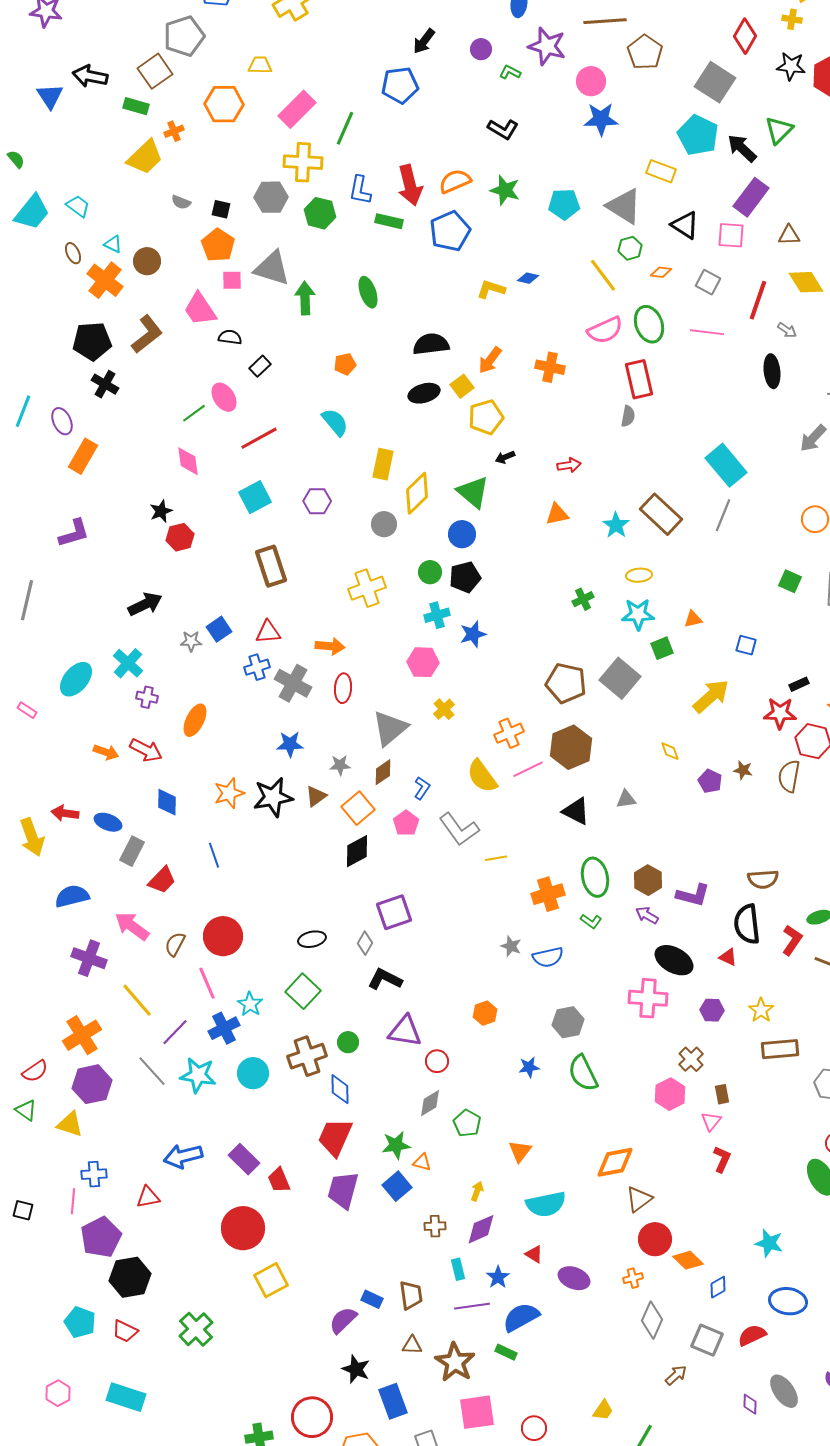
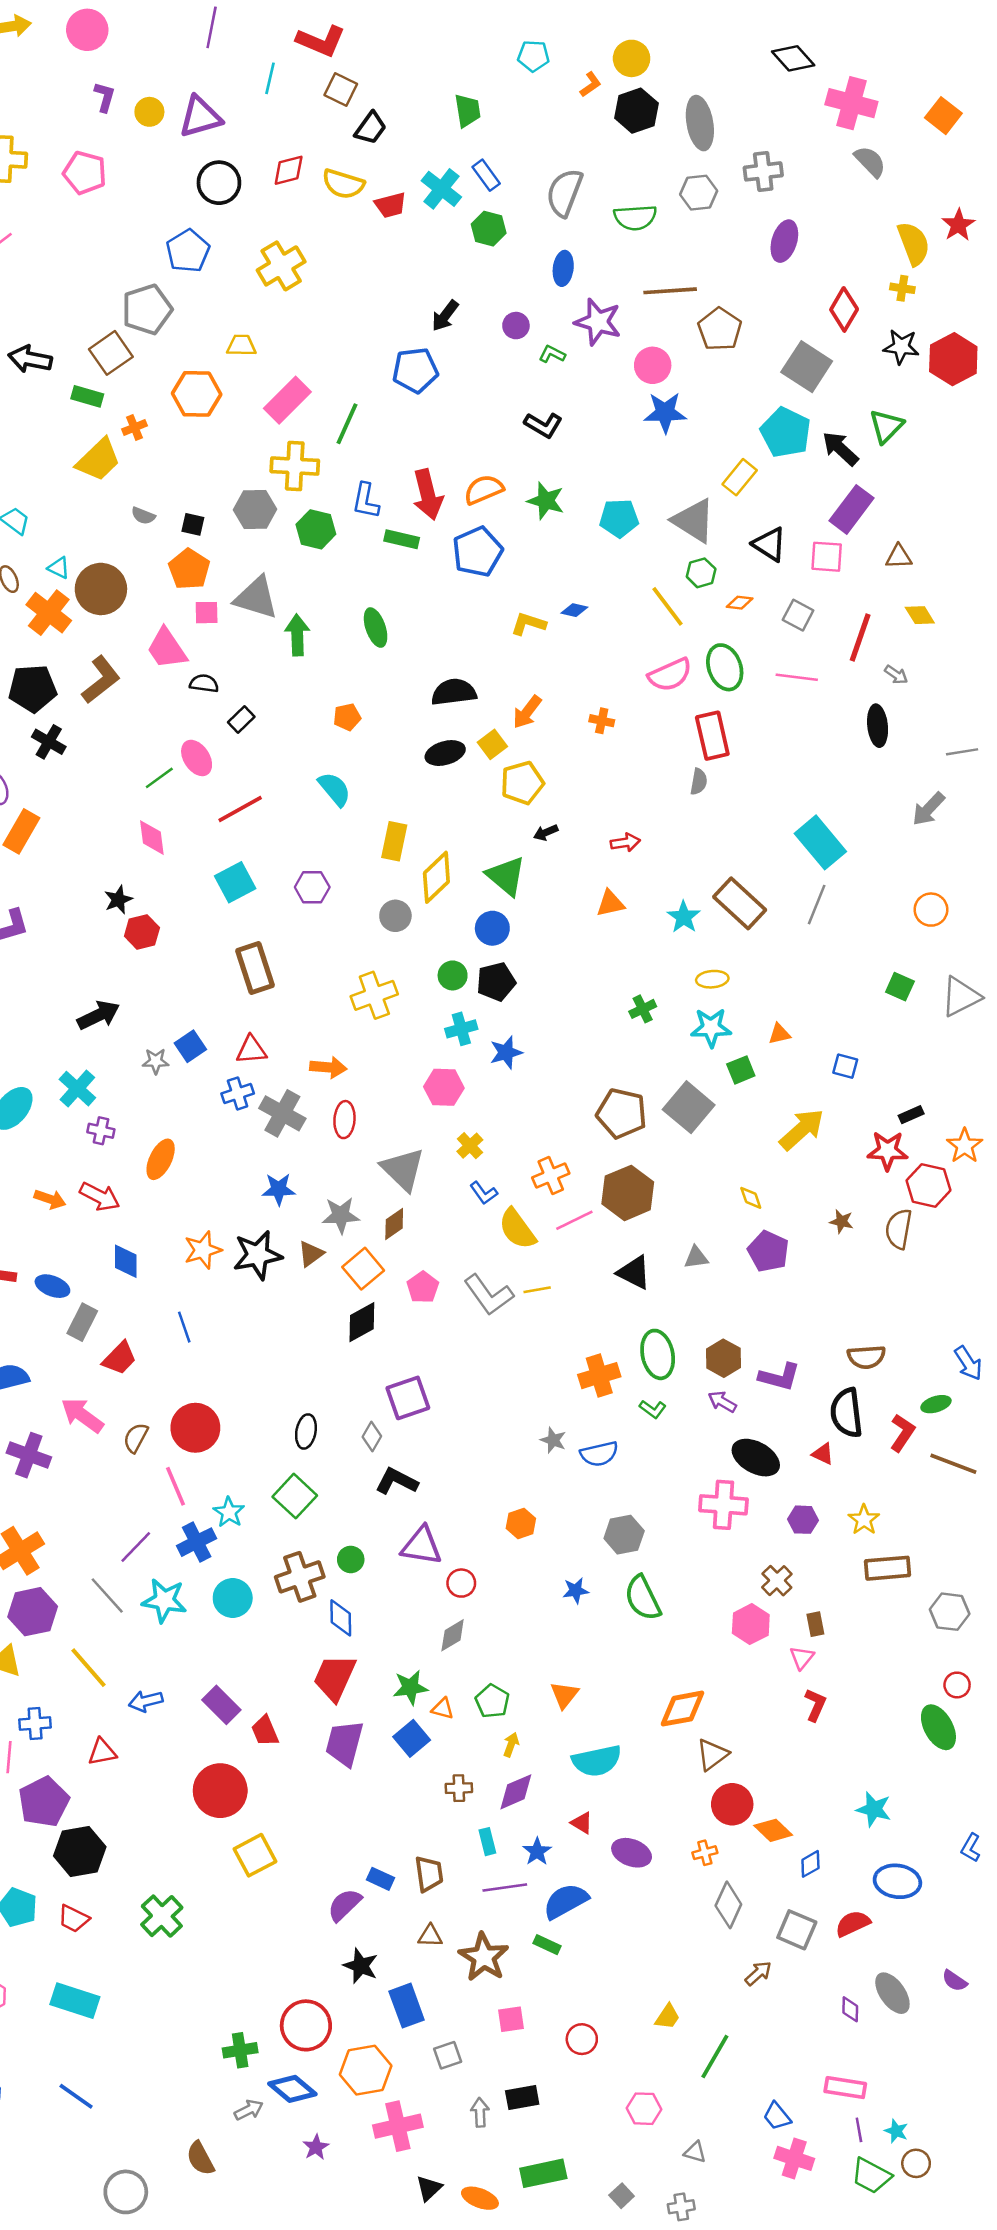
yellow rectangle: (661, 171) -> (740, 477), turned -72
brown circle: (147, 261) -> (101, 589), size x1.5
yellow diamond: (806, 282) -> (920, 615), size x0.7
orange cross: (550, 367) -> (602, 721), size x0.7
gray triangle: (390, 728) -> (403, 1169), turned -36
gray star: (340, 765) -> (341, 1215), size x1.4
purple pentagon: (710, 781) -> (768, 1251), moved, size x1.4
blue L-shape: (422, 788) -> (484, 1193), moved, turned 110
yellow line: (496, 858) -> (537, 1290), moved
black ellipse: (312, 939) -> (306, 1431), turned -68
yellow line: (137, 1000) -> (89, 1668), moved
green pentagon: (467, 1123) -> (492, 1701), moved
blue arrow: (183, 1156) -> (146, 1701), size x0.7
pink square: (477, 1412) -> (511, 2019), size x0.6

